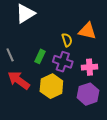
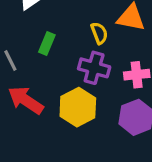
green rectangle: (40, 56) -> (47, 44), moved

